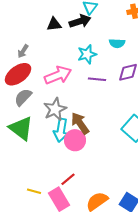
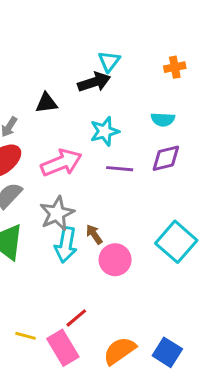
black triangle: (54, 24) -> (46, 103), moved
cyan semicircle: (117, 43) -> (163, 119), moved
brown arrow: (80, 123) -> (94, 234), size x0.6
pink circle: (75, 140) -> (115, 260), moved

